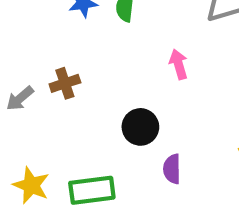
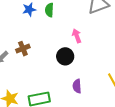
black circle: (140, 127) -> (65, 56), moved

